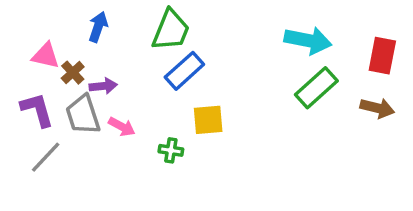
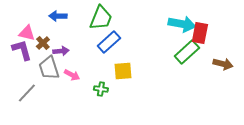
blue arrow: (98, 27) -> (58, 16), turned -108
red rectangle: (382, 56) -> (200, 33), moved
purple L-shape: (37, 110) -> (22, 50), moved

